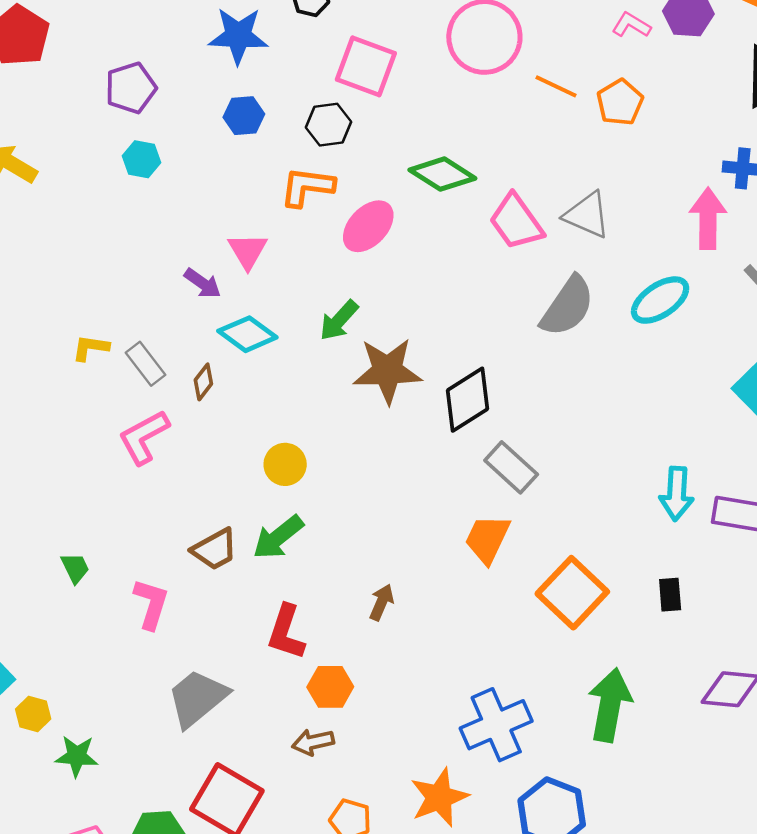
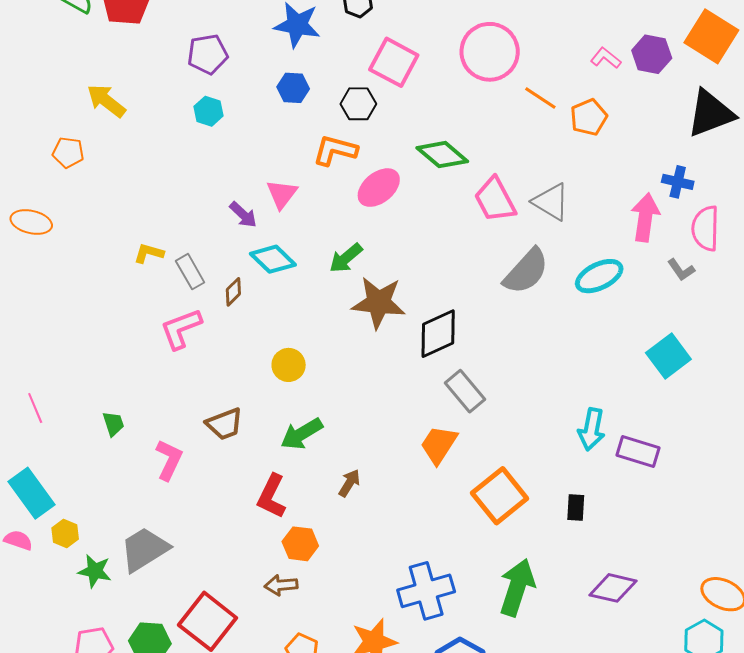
green arrow: (278, 537) -> (302, 434), moved
gray trapezoid: (197, 698) -> (144, 549), moved

